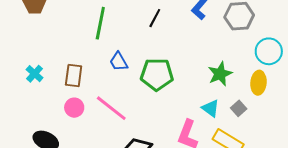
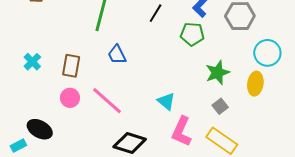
green pentagon: (157, 74) -> (192, 34), moved, size x0.7
cyan triangle: (211, 108) -> (166, 101), moved
gray square: (239, 108) -> (220, 106), moved

